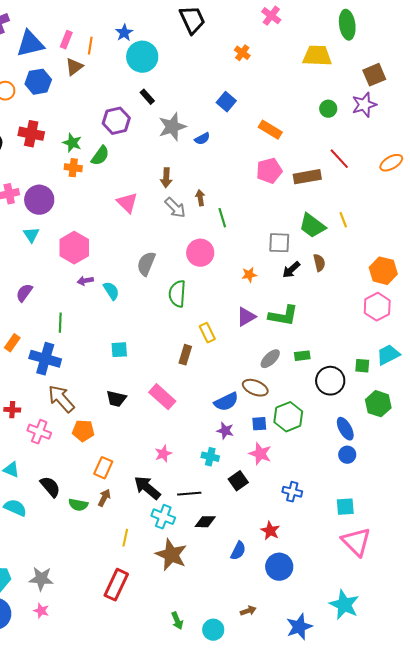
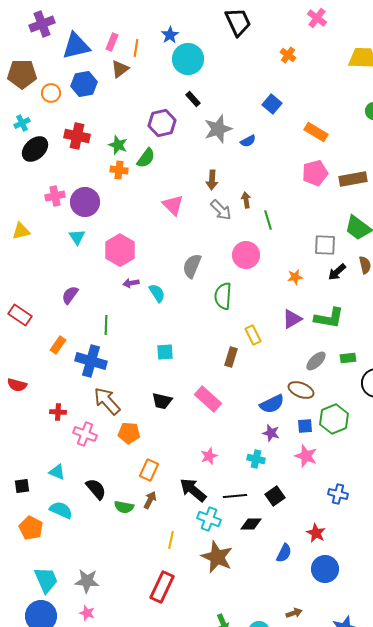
black square: (238, 481) -> (275, 496), moved

